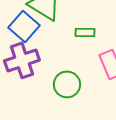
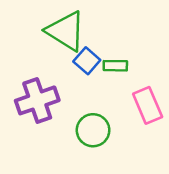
blue square: (24, 26) -> (87, 61), moved, size x0.7

